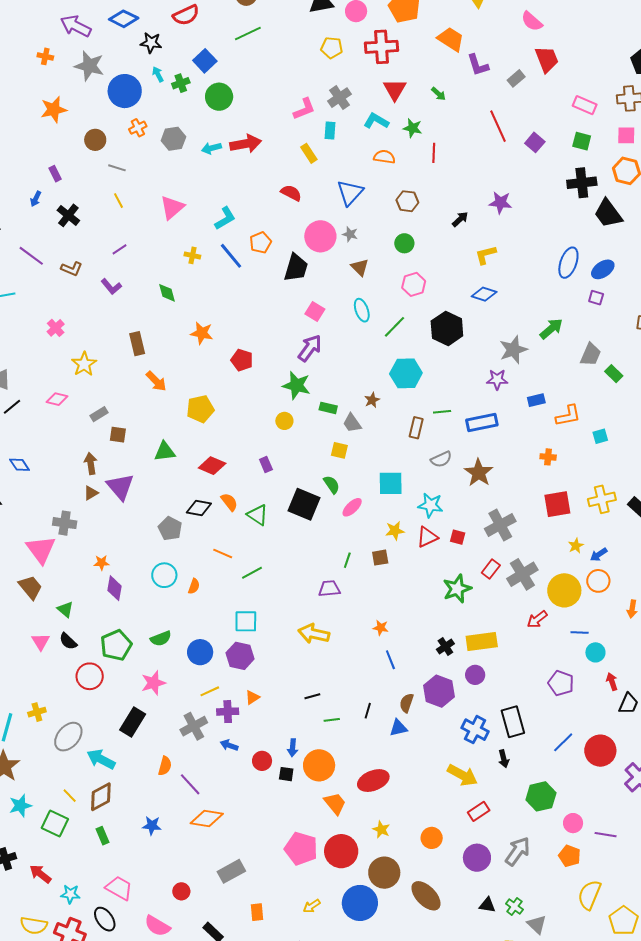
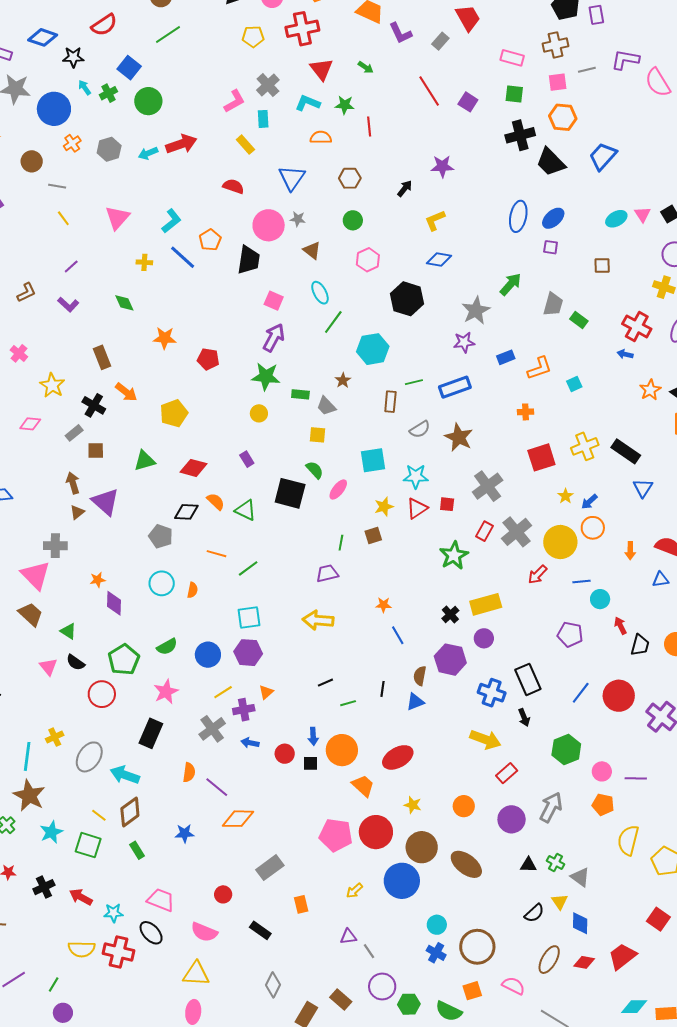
black cross: (68, 215) -> (94, 405), moved
brown L-shape: (72, 269) -> (26, 293), turned -40
green line: (394, 327) -> (333, 322), moved

